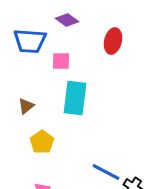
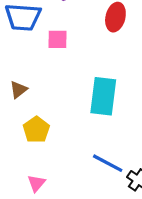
cyan rectangle: (75, 98) -> (103, 96), moved

